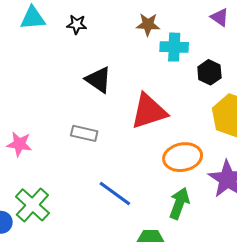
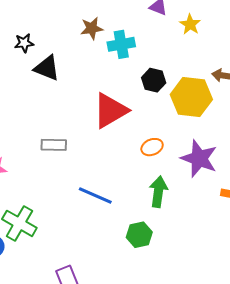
black hexagon: (209, 72) -> (154, 80), moved
black triangle: (98, 80) -> (47, 68), moved
orange ellipse: (183, 157) -> (152, 147), size x0.6

